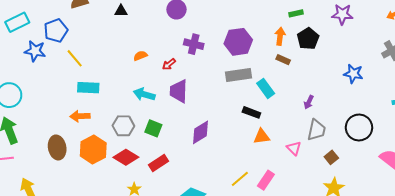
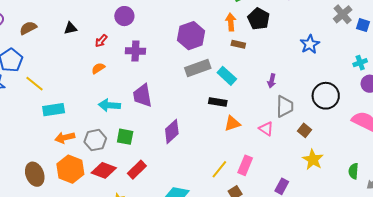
purple cross: (194, 44) -> (135, 51), moved
red arrow: (169, 64) -> (101, 41), moved
blue star: (353, 74) -> (310, 44), turned -30
orange arrow: (80, 116) -> (65, 138), moved

